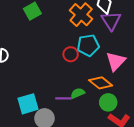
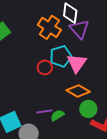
pink triangle: (116, 61) -> (77, 63), moved
green semicircle: (78, 93) -> (57, 115), moved

